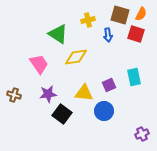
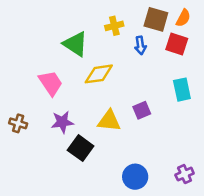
cyan rectangle: (134, 77) -> (182, 90), moved
blue circle: (104, 111) -> (135, 177), moved

